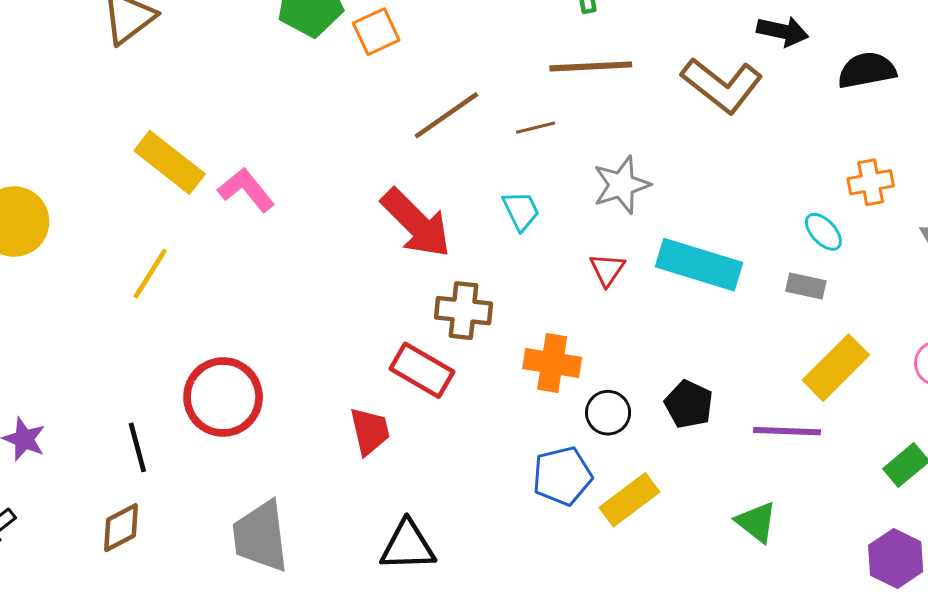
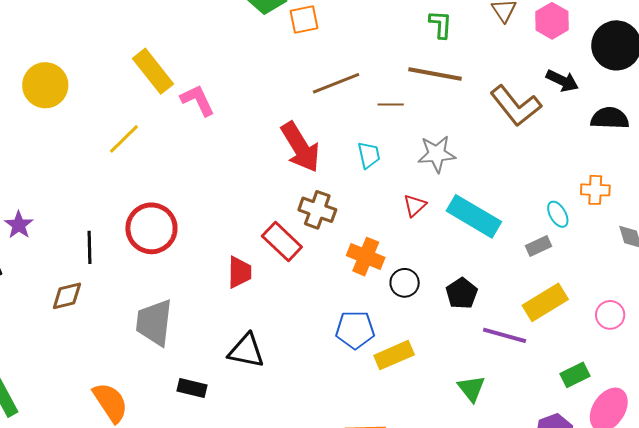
gray rectangle: (806, 286) -> (538, 246), turned -50
black pentagon: (689, 404) -> (462, 293), moved
black circle: (608, 413) -> (405, 283), moved

